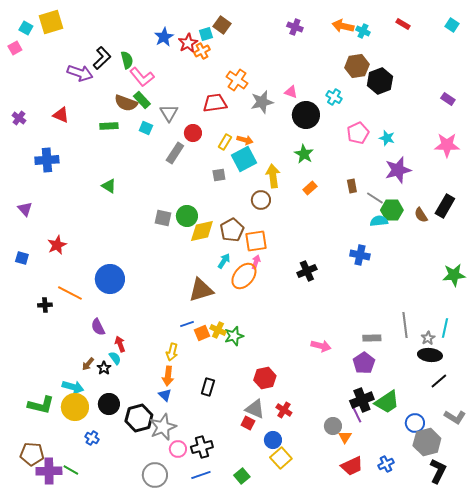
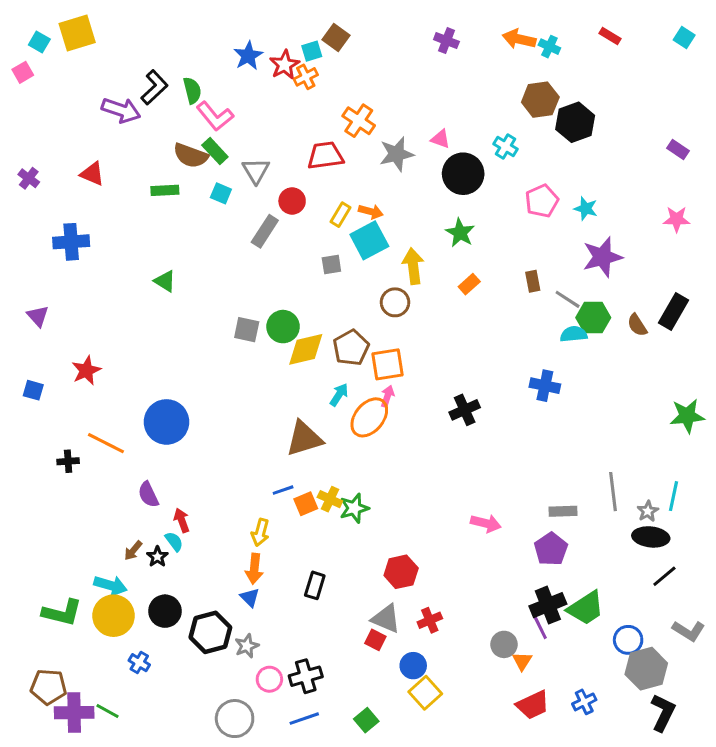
pink star: (447, 145) -> (677, 219), size x0.7
red cross: (284, 410) -> (430, 620), turned 35
gray star: (163, 427) -> (247, 646), size x0.6

